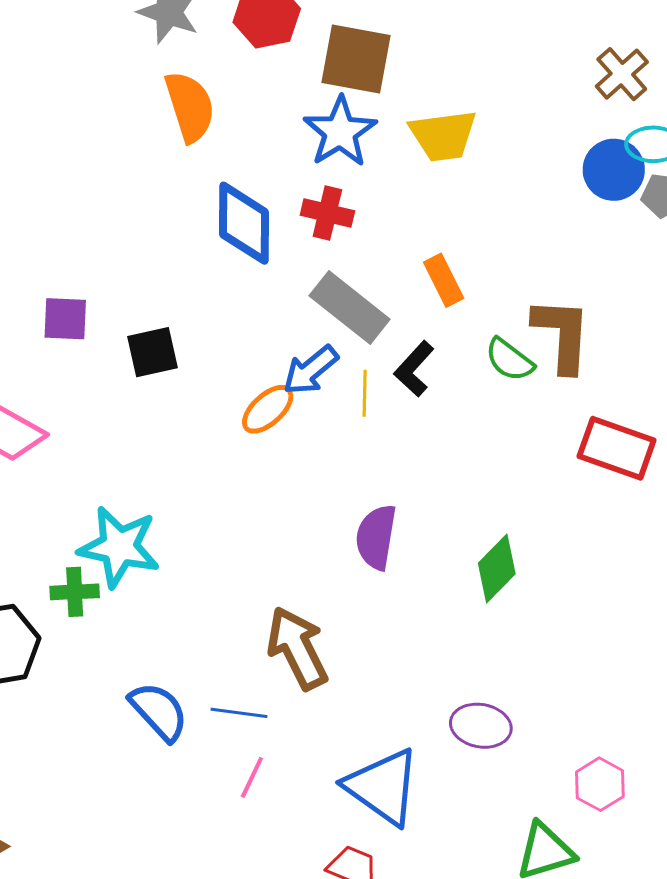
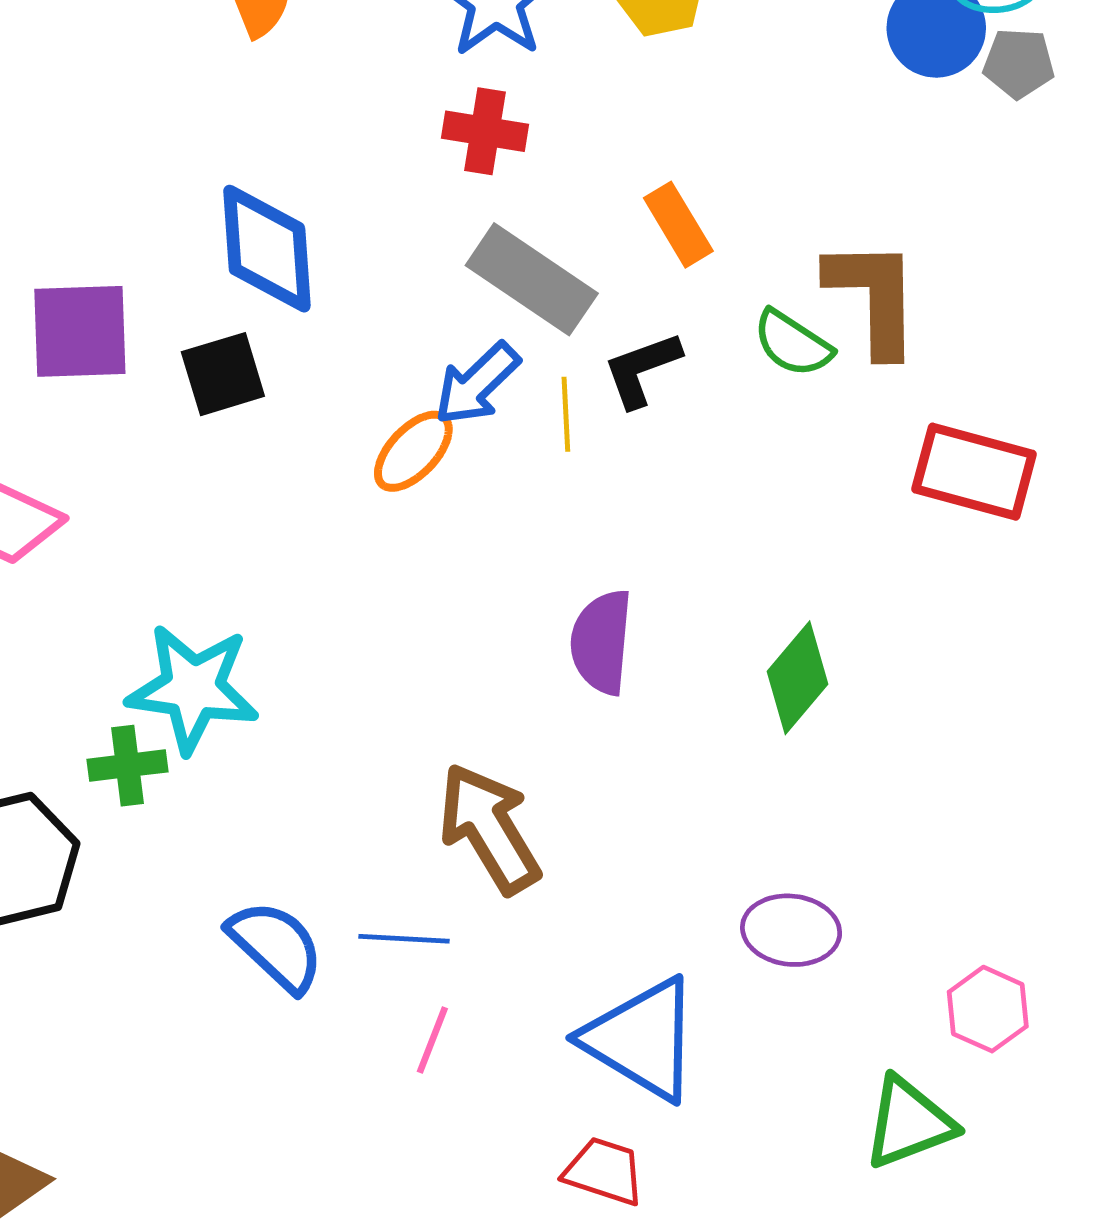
blue diamond: (244, 223) -> (267, 249), moved
purple square: (65, 319) -> (80, 331), size x1.4
black L-shape: (414, 369) -> (642, 369), turned 32

